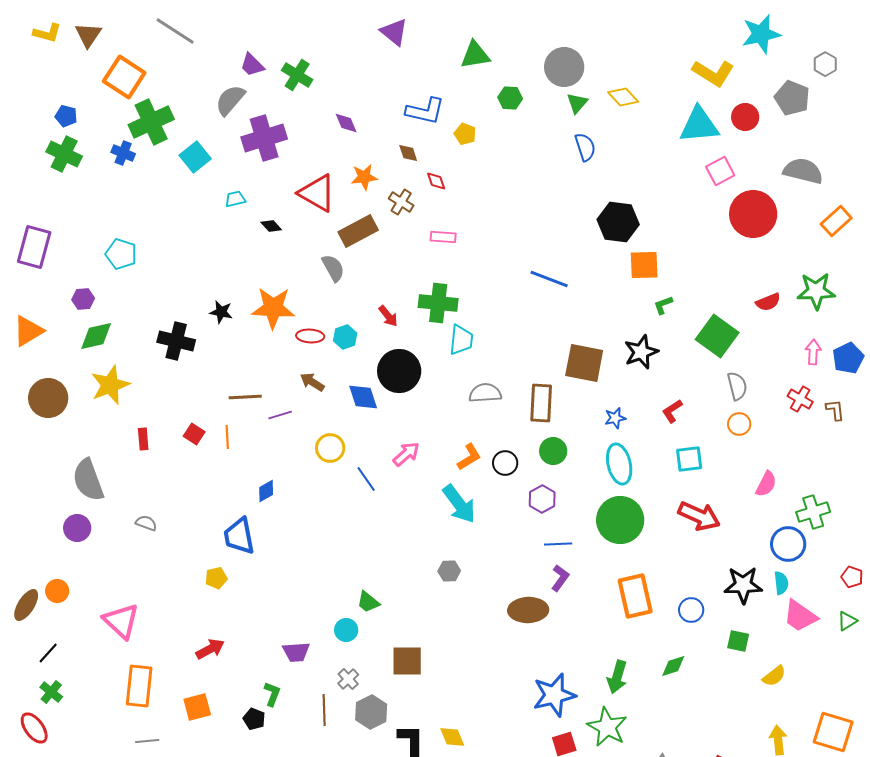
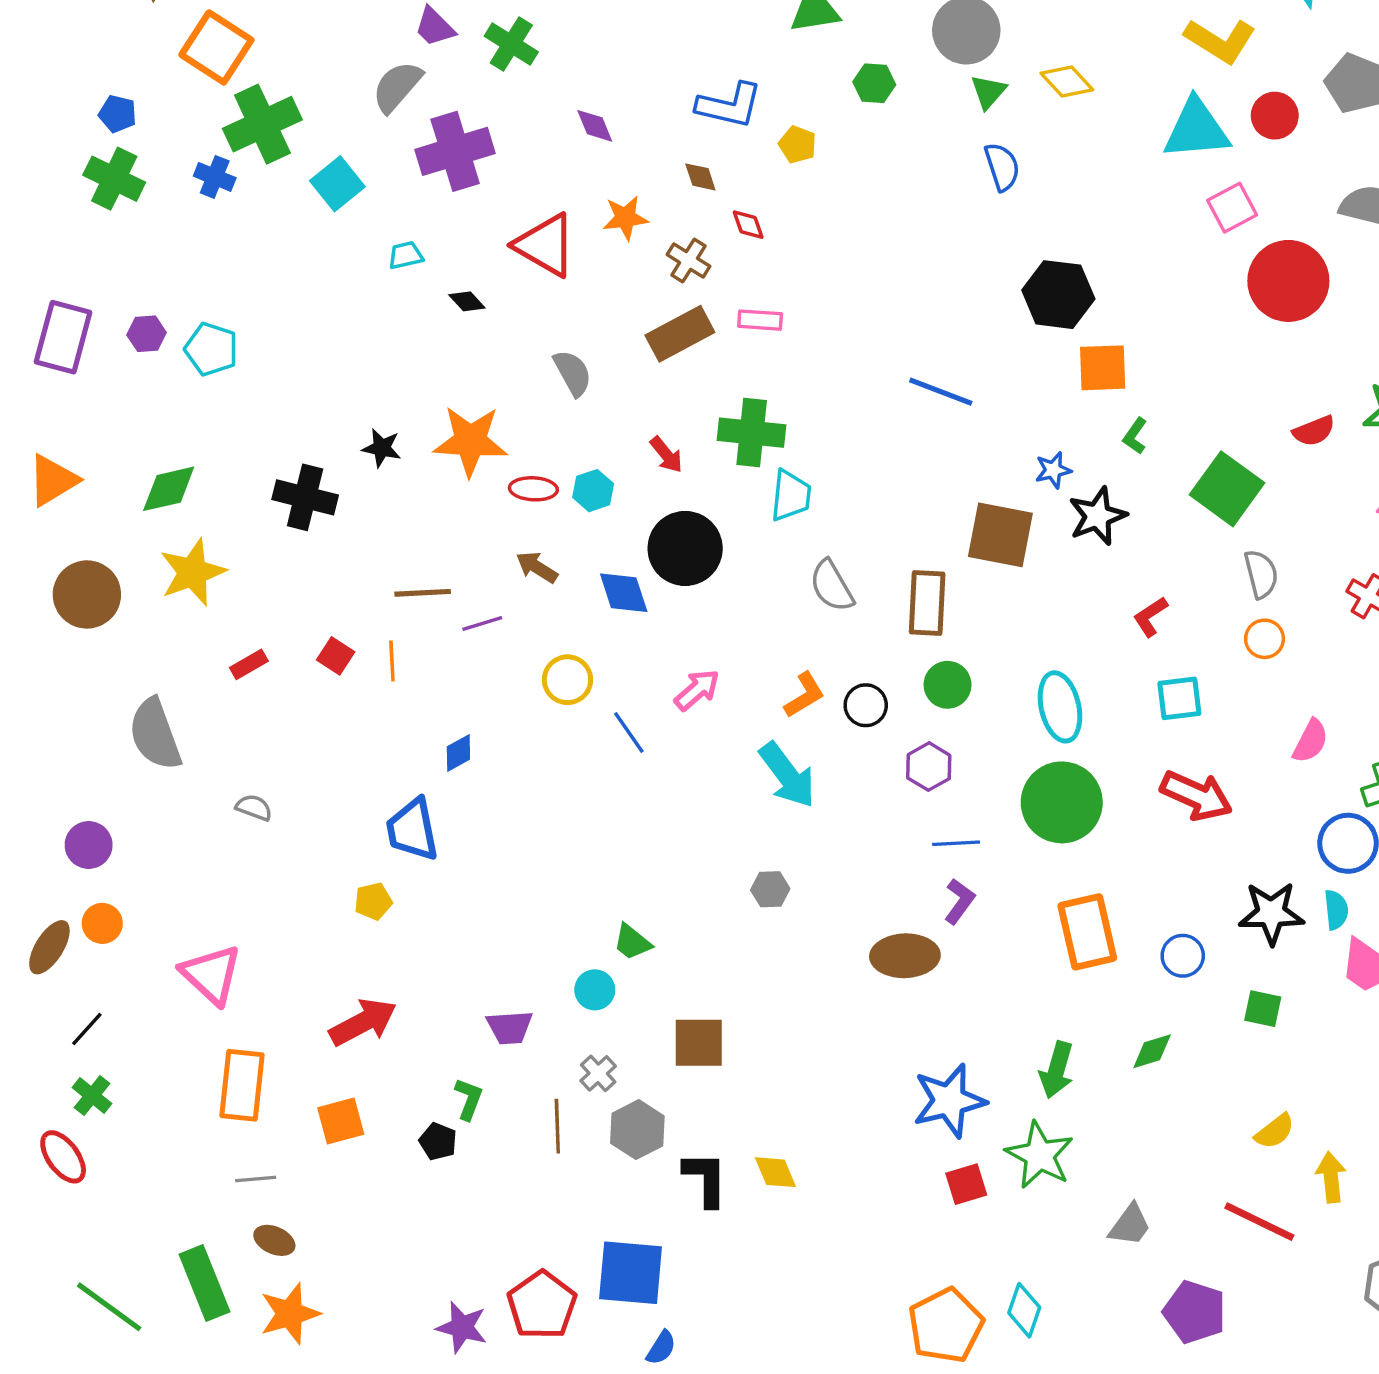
brown rectangle: (358, 231) -> (680, 334), moved
purple hexagon: (83, 299) -> (147, 334), moved
green L-shape: (663, 305) -> (1135, 436), turned -35
gray semicircle: (485, 393) -> (832, 586), turned -116
blue star: (615, 418) -> (1053, 470), moved
red rectangle: (143, 439) -> (249, 664), turned 65
purple circle: (77, 528) -> (89, 845), moved
red arrow: (210, 649) -> (363, 1022), size x1.4
yellow semicircle: (774, 676) -> (1275, 1131), moved

